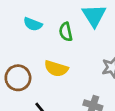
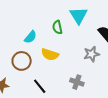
cyan semicircle: (33, 24) -> (30, 37), moved, turned -72

